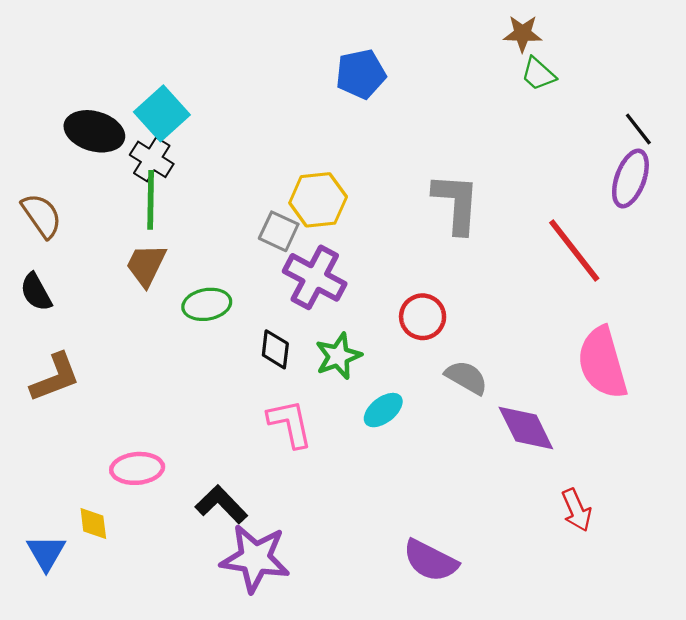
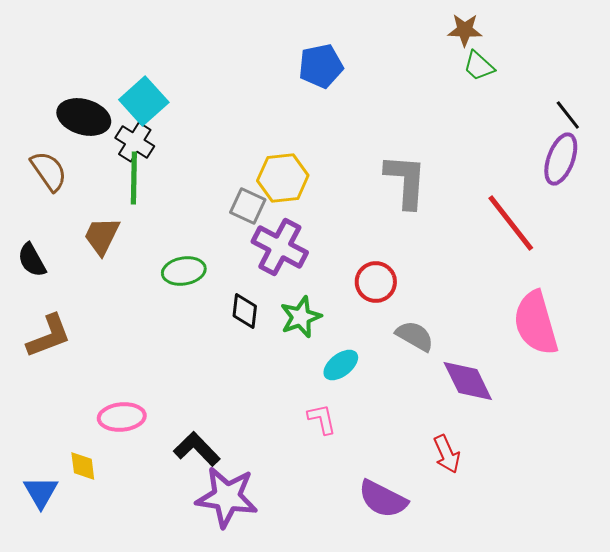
brown semicircle: (42, 216) -> (49, 171), moved
brown trapezoid: (146, 265) -> (102, 236), moved
pink L-shape: (290, 424) -> (322, 419), moved, size x0.7
red arrow: (577, 510) -> (447, 454), moved

